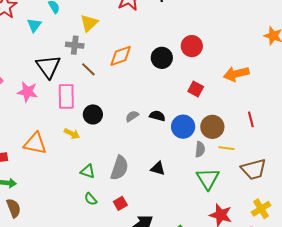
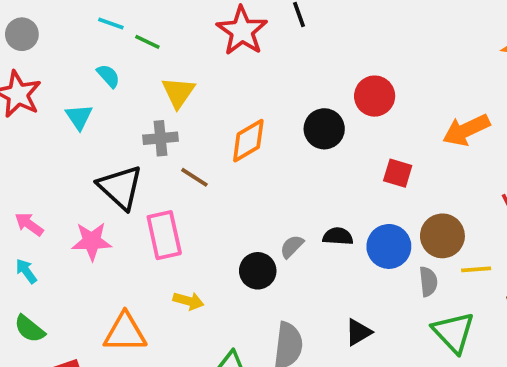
black circle: (93, 114) -> (258, 271), moved
black triangle: (158, 168) -> (358, 332), turned -35

